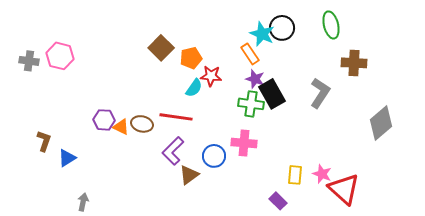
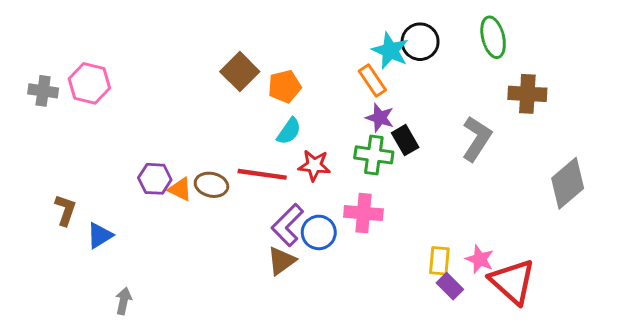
red star: (211, 76) -> (314, 165), moved
black rectangle: (272, 94) -> (405, 140), size x0.7
purple L-shape: (173, 151) -> (287, 225), moved
purple rectangle: (278, 201) -> (450, 286), moved

